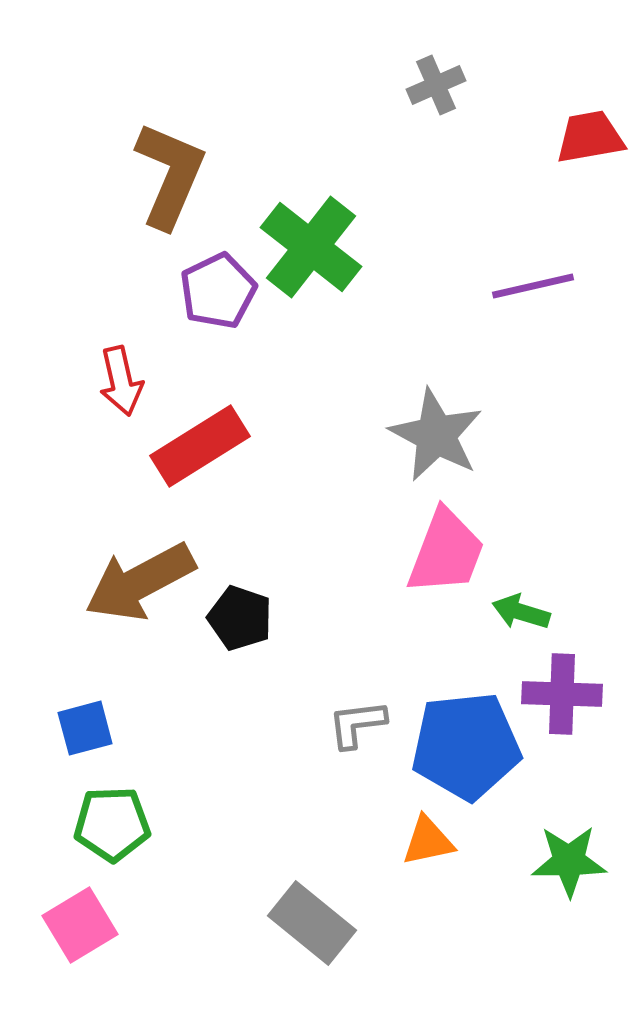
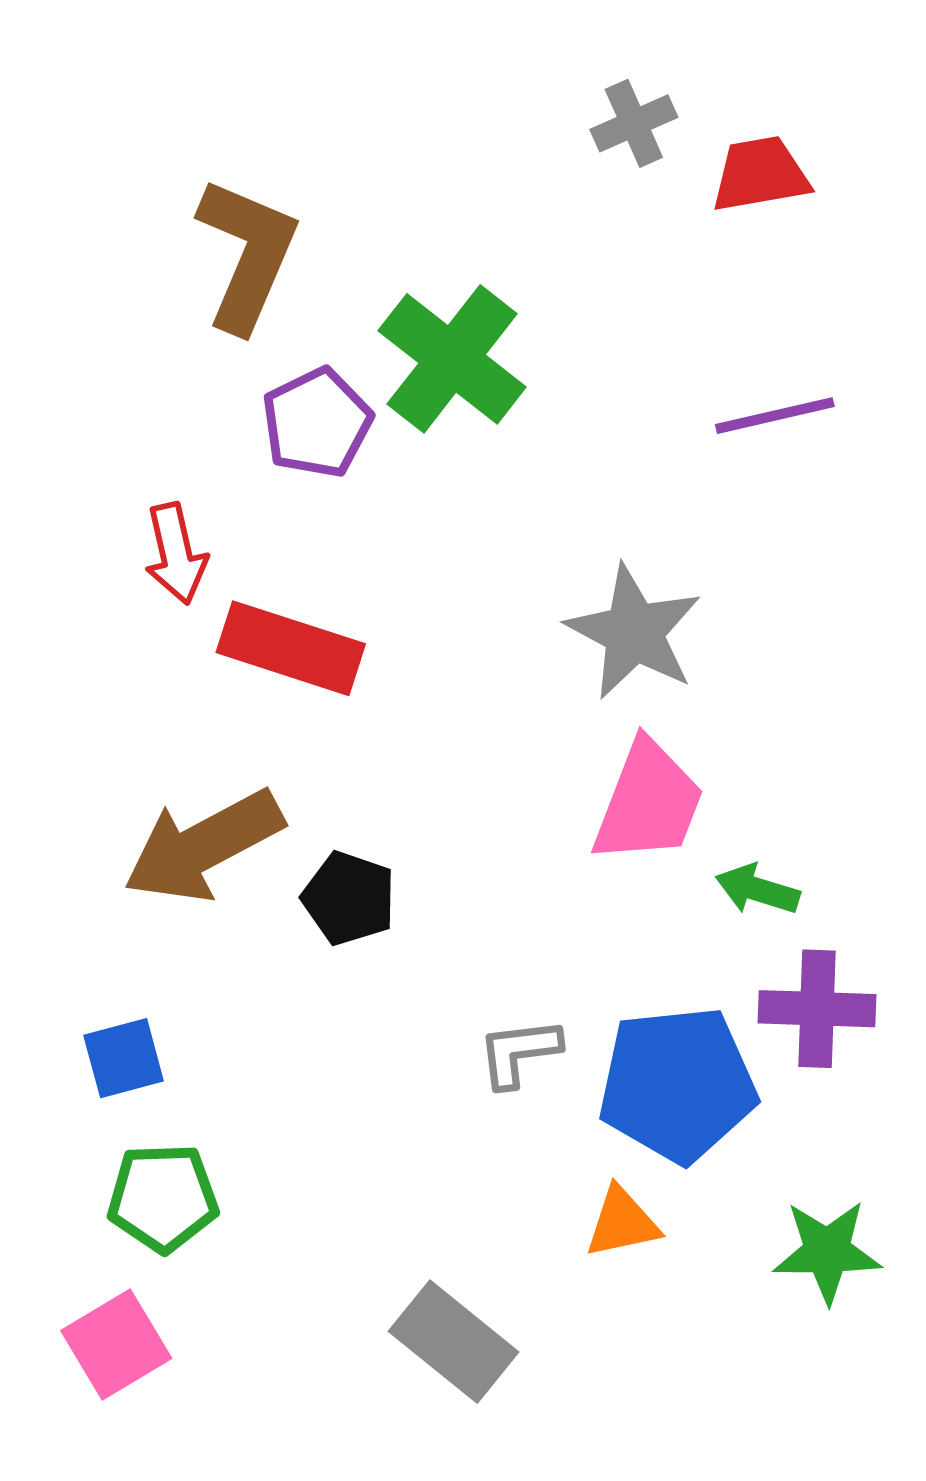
red trapezoid: (590, 137) -> (760, 174), moved
red rectangle: (200, 446) -> (291, 648), turned 50

